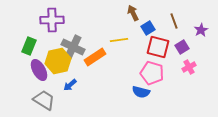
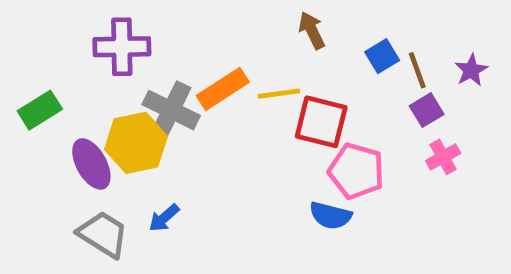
brown line: (174, 21) -> (417, 70), moved
blue square: (148, 28) -> (382, 56), moved
green rectangle: (29, 46) -> (40, 110), moved, turned 36
red square: (158, 47) -> (321, 122), moved
orange rectangle: (95, 57) -> (223, 89), moved
blue arrow: (70, 85) -> (164, 218), moved

